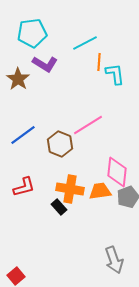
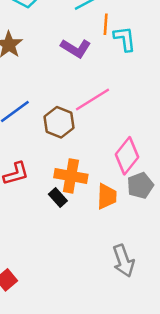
purple L-shape: (45, 64) -> (76, 48), moved
pink diamond: (117, 172) -> (127, 156), turned 32
orange trapezoid: (100, 191) -> (107, 196), moved, turned 100

